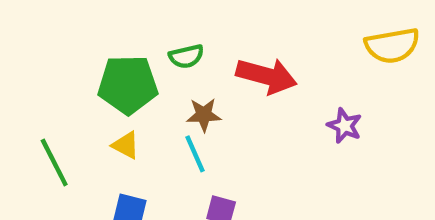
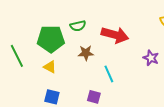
cyan line: (195, 154) -> (109, 74), moved
green line: (54, 163) -> (17, 56), moved

